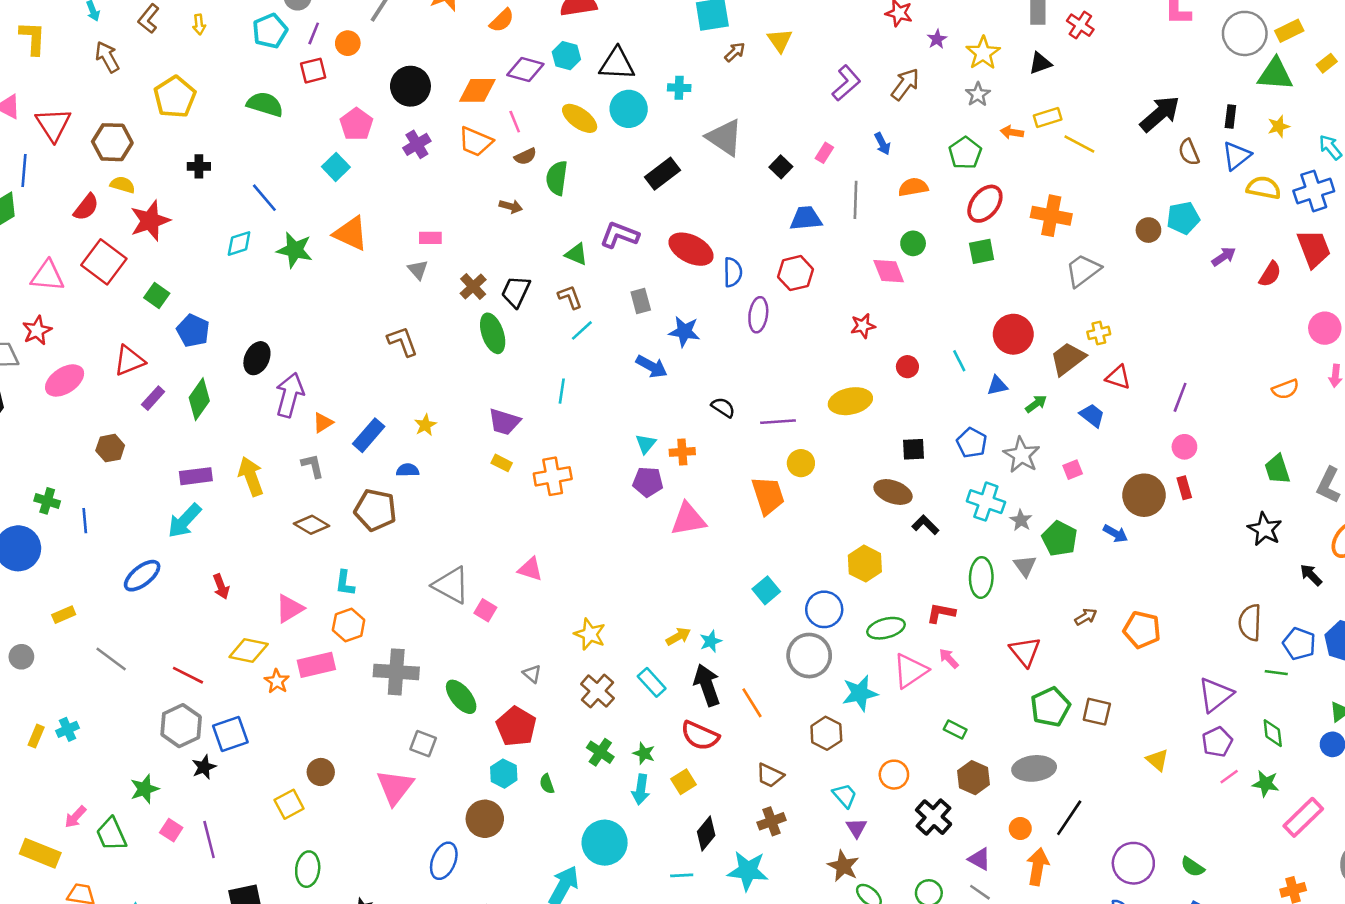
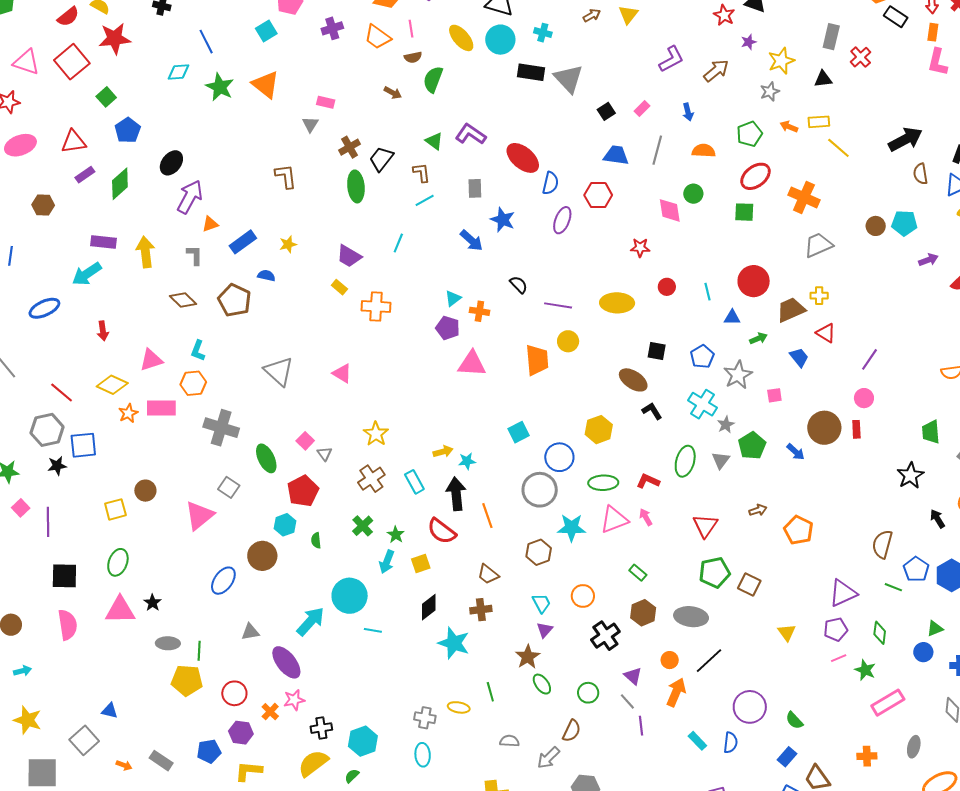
black rectangle: (663, 174) -> (531, 72), moved, turned 32
pink square: (485, 610) -> (305, 441), moved
cyan line: (682, 875) -> (373, 630), moved

